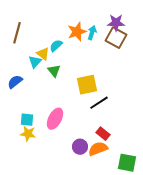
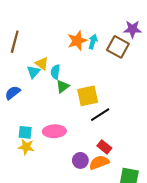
purple star: (116, 23) -> (132, 29), moved
cyan semicircle: (56, 46) -> (55, 72), moved, turned -40
green triangle: (54, 71) -> (63, 86), moved, turned 32
pink ellipse: (55, 119) -> (54, 131), turned 60

